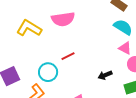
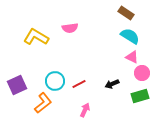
pink semicircle: (63, 19) -> (70, 28), size x0.7
red line: (68, 56) -> (79, 84), moved

